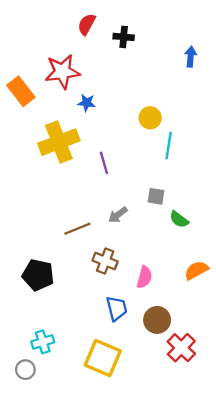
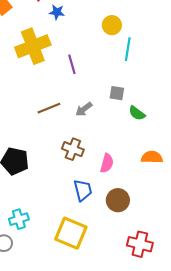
brown line: (77, 229) -> (49, 108), moved
orange semicircle: (196, 270) -> (152, 157), turned 30
red cross: (181, 348) -> (140, 244), moved, turned -30

